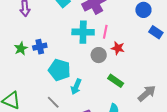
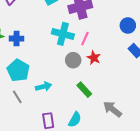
cyan pentagon: (59, 70) -> (18, 70), moved
cyan arrow: (76, 87) -> (44, 87), turned -140
gray arrow: (147, 93) -> (112, 109), turned -114

